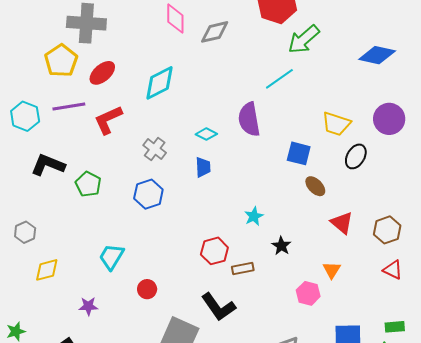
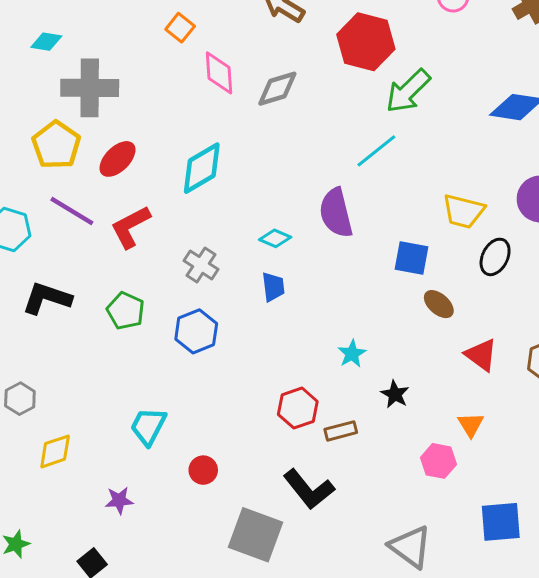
purple line: (69, 106) -> (72, 211), turned 44
green pentagon: (88, 184) -> (126, 311), moved

